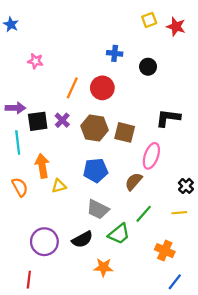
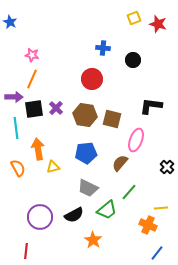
orange line: (72, 88) -> (32, 79), moved
yellow line: (179, 213) -> (161, 208), moved
orange star: (103, 267) -> (93, 240), turned 30

